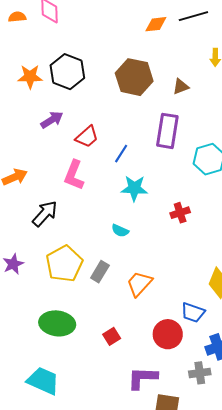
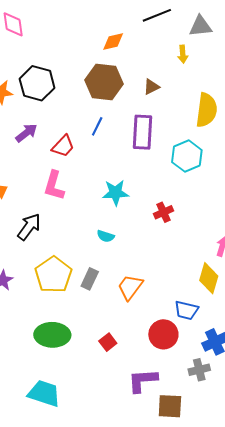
orange diamond: (156, 24) -> (113, 42), moved
blue line: (121, 154) -> (97, 126), moved

